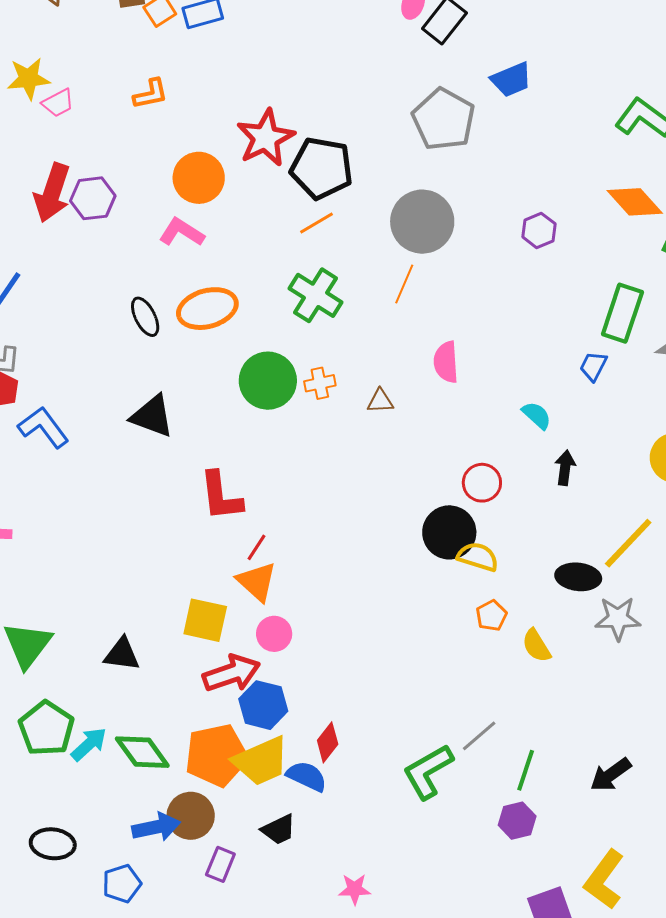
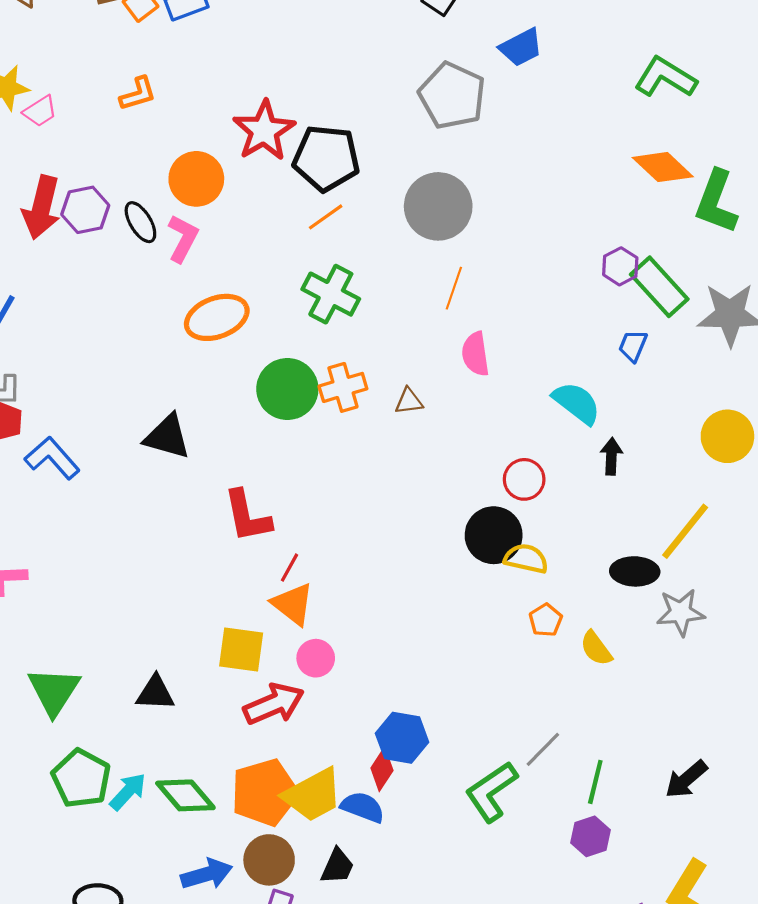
purple hexagon: (539, 230) -> (620, 266), moved
pink L-shape: (182, 232) -> (183, 238), turned 90
orange line: (404, 284) -> (454, 288), moved
green rectangle: (622, 313) -> (659, 287), turned -56
black ellipse: (145, 317) -> (140, 222), moved
orange cross: (320, 383) -> (343, 387), size x1.4
cyan semicircle: (537, 415) -> (577, 403), size x1.5
blue hexagon: (263, 705) -> (402, 738), moved
brown circle: (191, 816) -> (269, 860), moved
black trapezoid: (279, 830) -> (337, 866), turned -36

